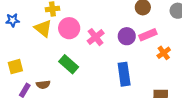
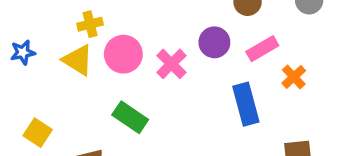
purple circle: (127, 36) -> (214, 42), moved
yellow square: (15, 67) -> (38, 133), turned -35
blue rectangle: (124, 74) -> (246, 104), moved

